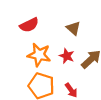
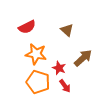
red star: (67, 56) -> (59, 68), moved

